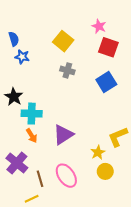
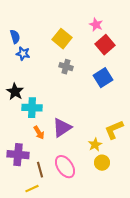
red square: (108, 47) -> (105, 45), turned 30
orange arrow: (32, 136) -> (39, 133), moved
purple cross: (17, 163) -> (18, 155), turned -35

